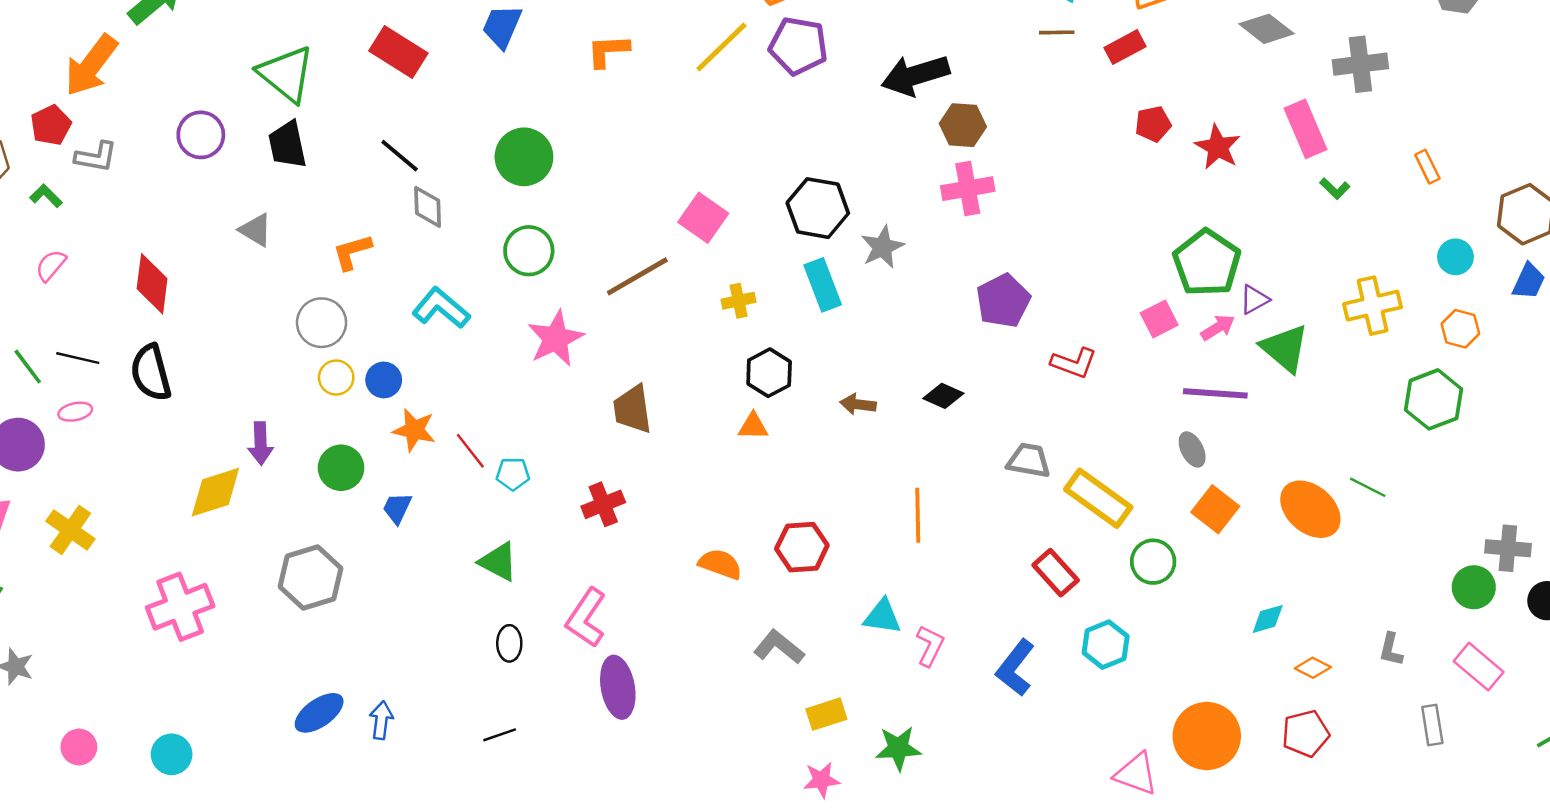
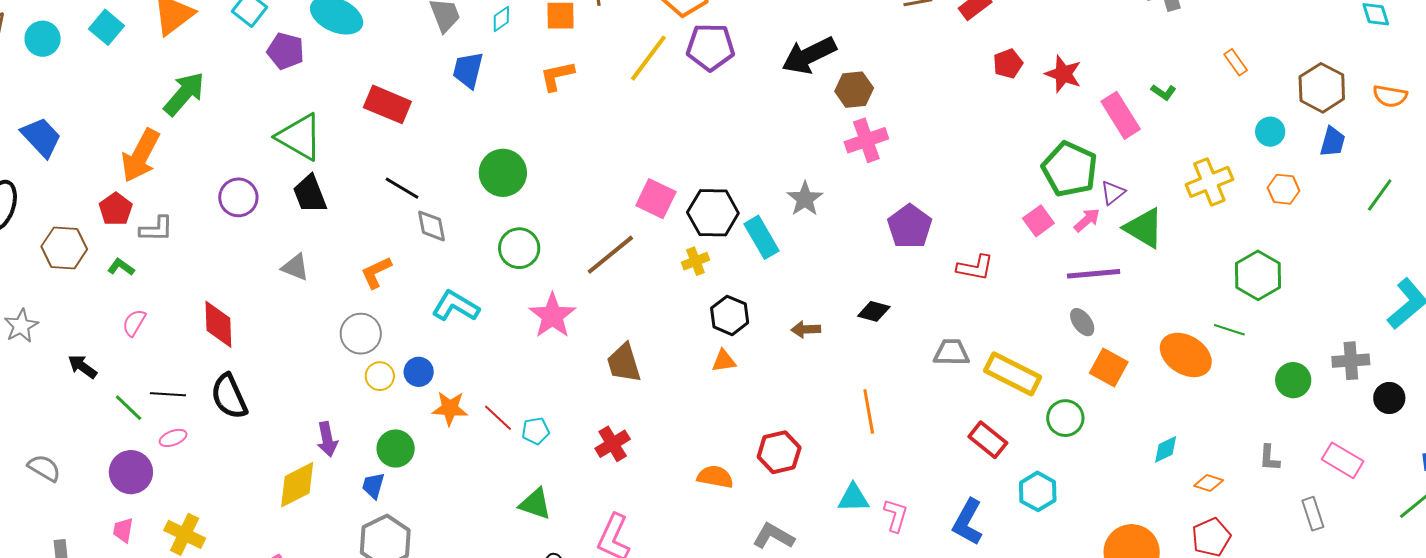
pink rectangle: (1306, 129) -> (1121, 115), moved
black hexagon: (818, 208) -> (713, 213), moved
green hexagon: (1434, 399) -> (1258, 275), moved
blue trapezoid: (397, 508) -> (373, 486), moved
green circle: (1474, 587) -> (1293, 380), moved

